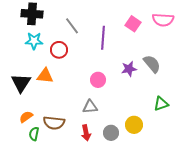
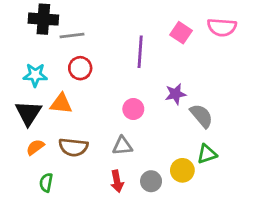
gray line: (72, 26) -> (72, 35), moved, turned -60
cyan star: (34, 41) -> (35, 75), moved
gray semicircle: (152, 64) -> (201, 116), moved
green triangle: (161, 104) -> (207, 154), moved
orange semicircle: (26, 117) -> (35, 147), moved
brown semicircle: (54, 123) -> (73, 147), moved

